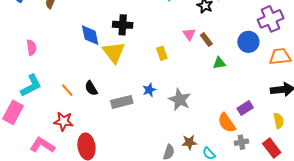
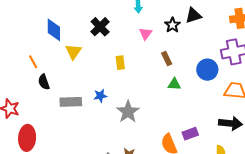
black cross: (123, 25) -> (100, 27), moved, turned 30
pink triangle: (189, 34) -> (146, 34), moved
yellow triangle: (114, 52) -> (73, 52), size x0.7
orange line: (67, 90) -> (33, 62), moved

